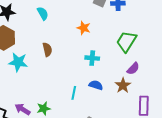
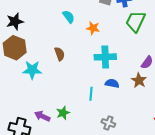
cyan semicircle: (43, 13) -> (69, 17), moved
green trapezoid: (126, 41) -> (136, 21), moved
cyan cross: (92, 58) -> (105, 57), size x1.5

